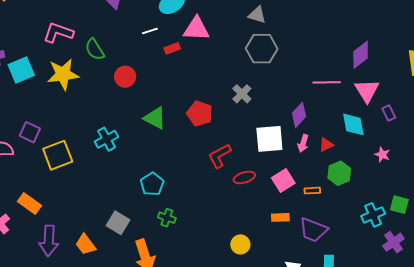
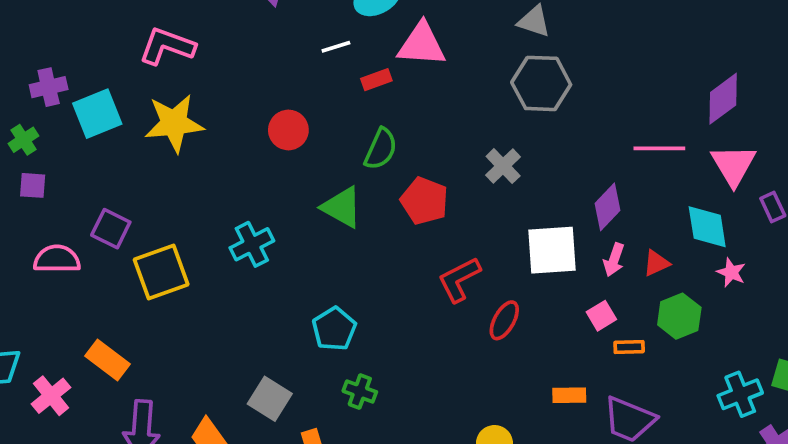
green semicircle: (95, 49) -> (381, 149), moved, turned -125
pink star: (382, 155) -> (731, 272), moved
red ellipse: (244, 177) -> (504, 320), turned -45
pink square: (283, 181) -> (601, 316), moved, size x0.7

